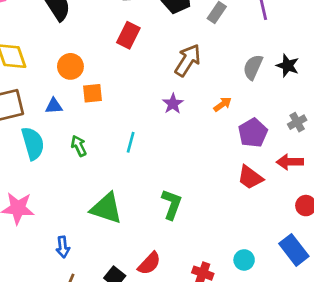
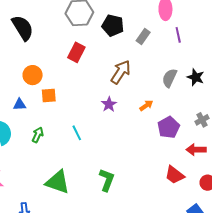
cyan line: (131, 142) -> (77, 133), turned -42
green arrow: (79, 146) -> (38, 135), turned 49
red trapezoid: (250, 177) -> (175, 175), moved

